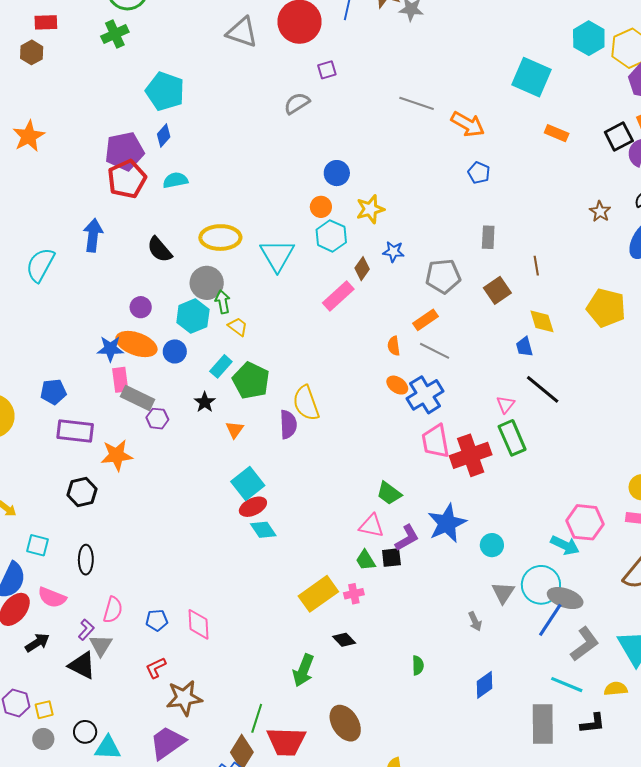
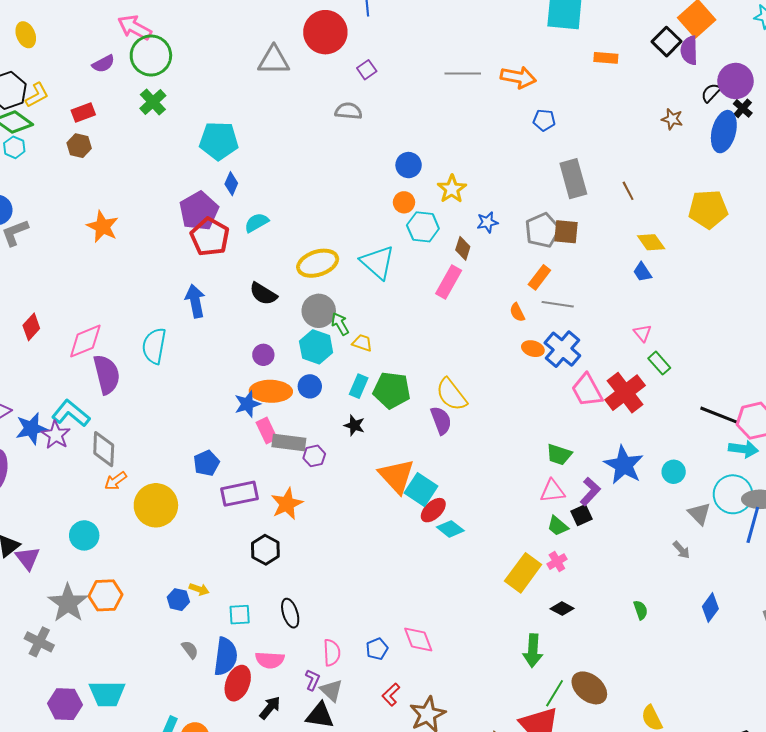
gray semicircle: (297, 103) -> (348, 111), turned 56
gray rectangle: (488, 237) -> (573, 179), size x1.6
brown square: (497, 290) -> (566, 232), moved, turned -32
black line: (543, 389) -> (719, 415), moved
orange triangle: (235, 430) -> (397, 476), moved, size x2.0
green rectangle: (512, 438) -> (659, 363), size x0.7
green line: (257, 718) -> (555, 693), moved, turned 32

